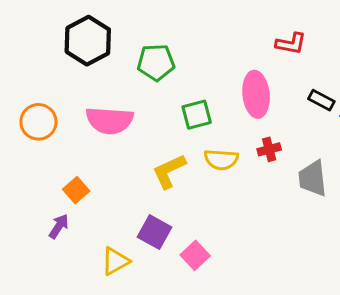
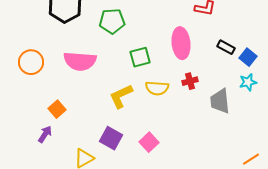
pink square: (195, 255) -> (149, 142), moved

